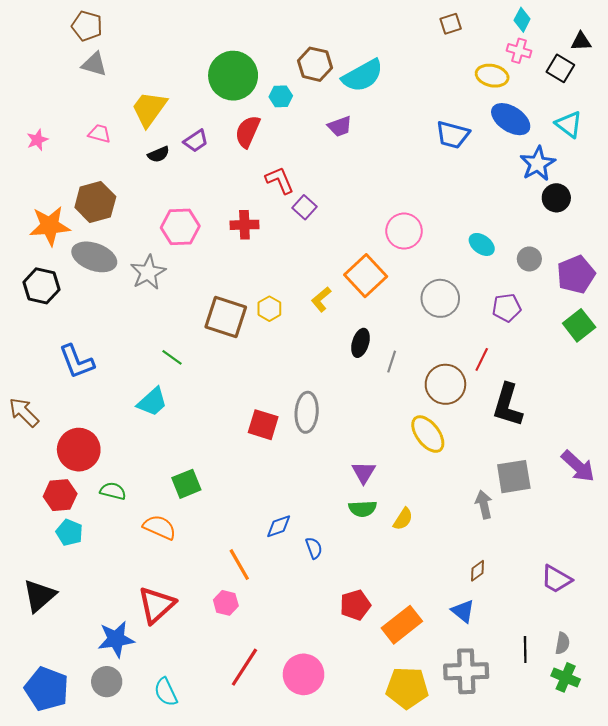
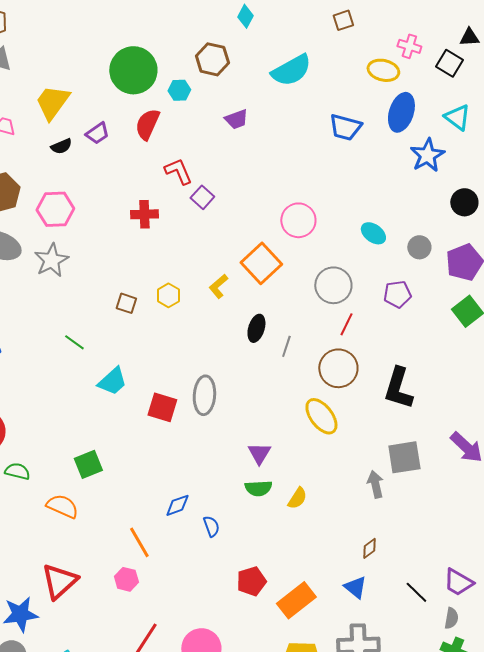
cyan diamond: (522, 20) -> (245, 16), moved
cyan semicircle: (363, 76) -> (291, 70), moved
blue ellipse: (511, 119) -> (401, 112), turned 75
black circle: (556, 198) -> (464, 202), moved
pink hexagon: (180, 227) -> (55, 209), moved
brown square: (226, 317) -> (126, 303), size x0.5
red line: (482, 359) -> (346, 324), moved
cyan trapezoid: (152, 402) -> (112, 381), moved
purple trapezoid: (556, 579) -> (458, 582), moved
black line: (525, 650) -> (416, 592), moved, turned -45

